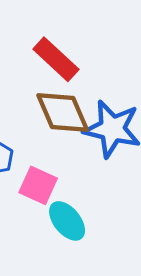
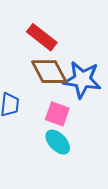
pink square: (38, 185) -> (57, 114), moved

